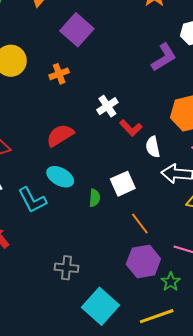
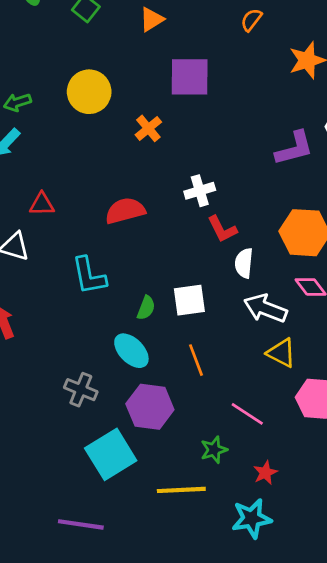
purple square: (77, 30) -> (190, 77), turned 32
orange cross: (59, 74) -> (148, 128), turned -36
cyan ellipse: (60, 177) -> (131, 351), moved
cyan L-shape: (32, 200) -> (89, 276), moved
purple hexagon: (143, 261) -> (150, 407), moved

